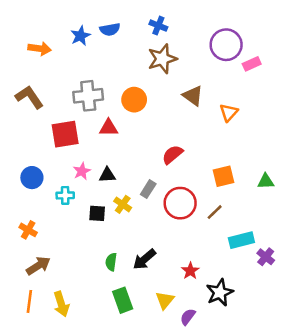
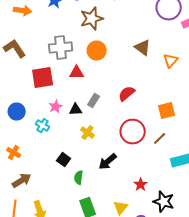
brown star: (162, 59) -> (92, 19), moved
gray rectangle: (148, 189) -> (94, 101), moved
cyan cross: (65, 195) -> (43, 126), turned 32
black square: (97, 213) -> (64, 160), moved, turned 32
black arrow: (144, 259) -> (108, 162), moved
black star: (220, 293) -> (164, 202), turned -30

